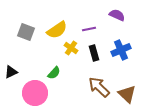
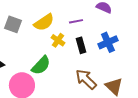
green semicircle: (54, 73) -> (41, 65), size x1.5

